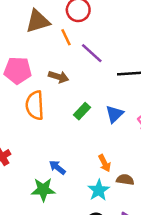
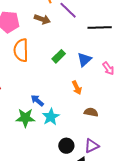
brown arrow: (59, 77) -> (42, 19), moved
orange arrow: (105, 163) -> (77, 88), moved
cyan star: (99, 190) -> (51, 117), moved

